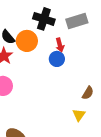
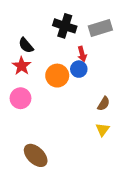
orange circle: (27, 41) -> (57, 76), moved
brown semicircle: (88, 93) -> (104, 104), moved

